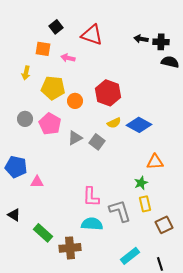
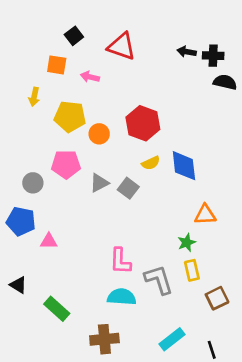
gray circle: (25, 119) -> (33, 183), moved
pink pentagon: (50, 124) -> (66, 164), turned -30
blue diamond: (139, 125) -> (184, 166), turned 55
brown cross: (70, 248) -> (104, 339), moved

